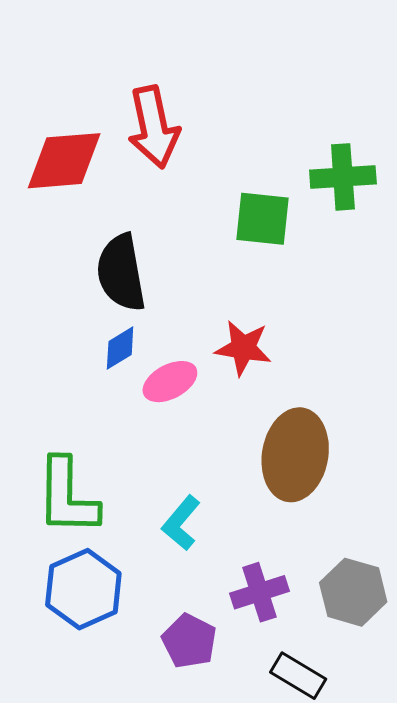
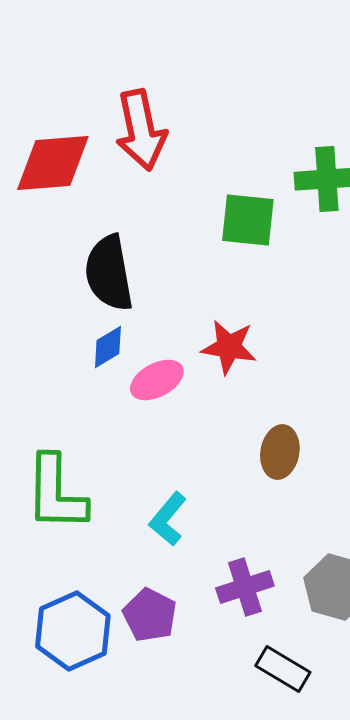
brown ellipse: (295, 455) -> (280, 452), size x0.6
blue hexagon: (83, 589) -> (73, 631), moved
purple pentagon: (189, 641) -> (150, 615), moved

